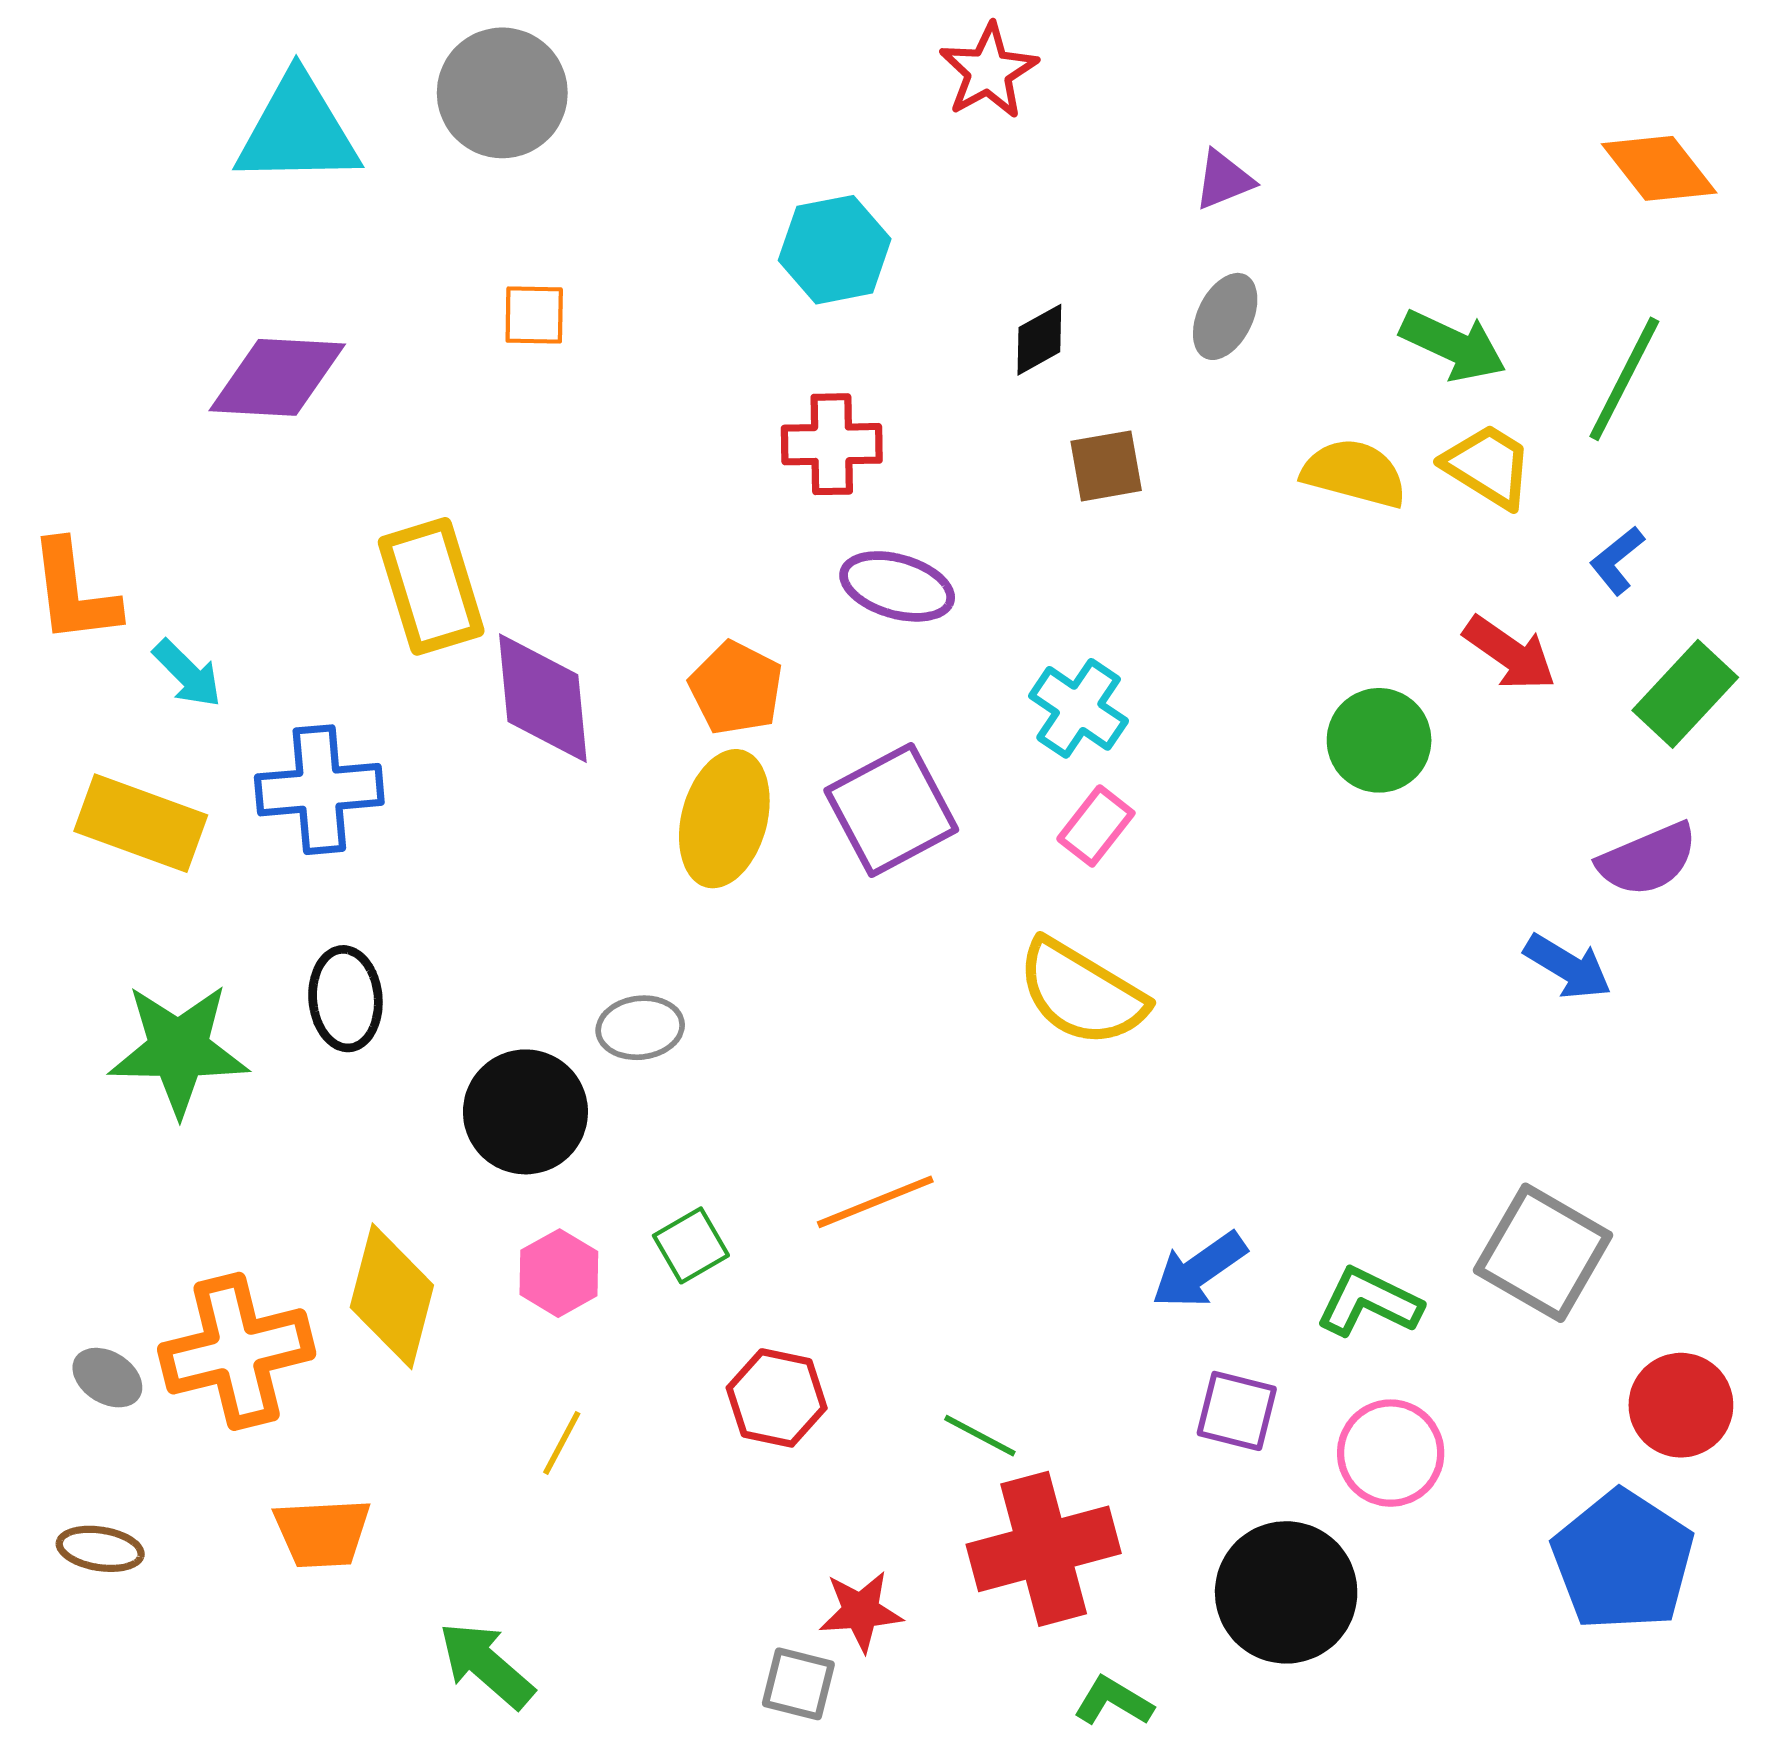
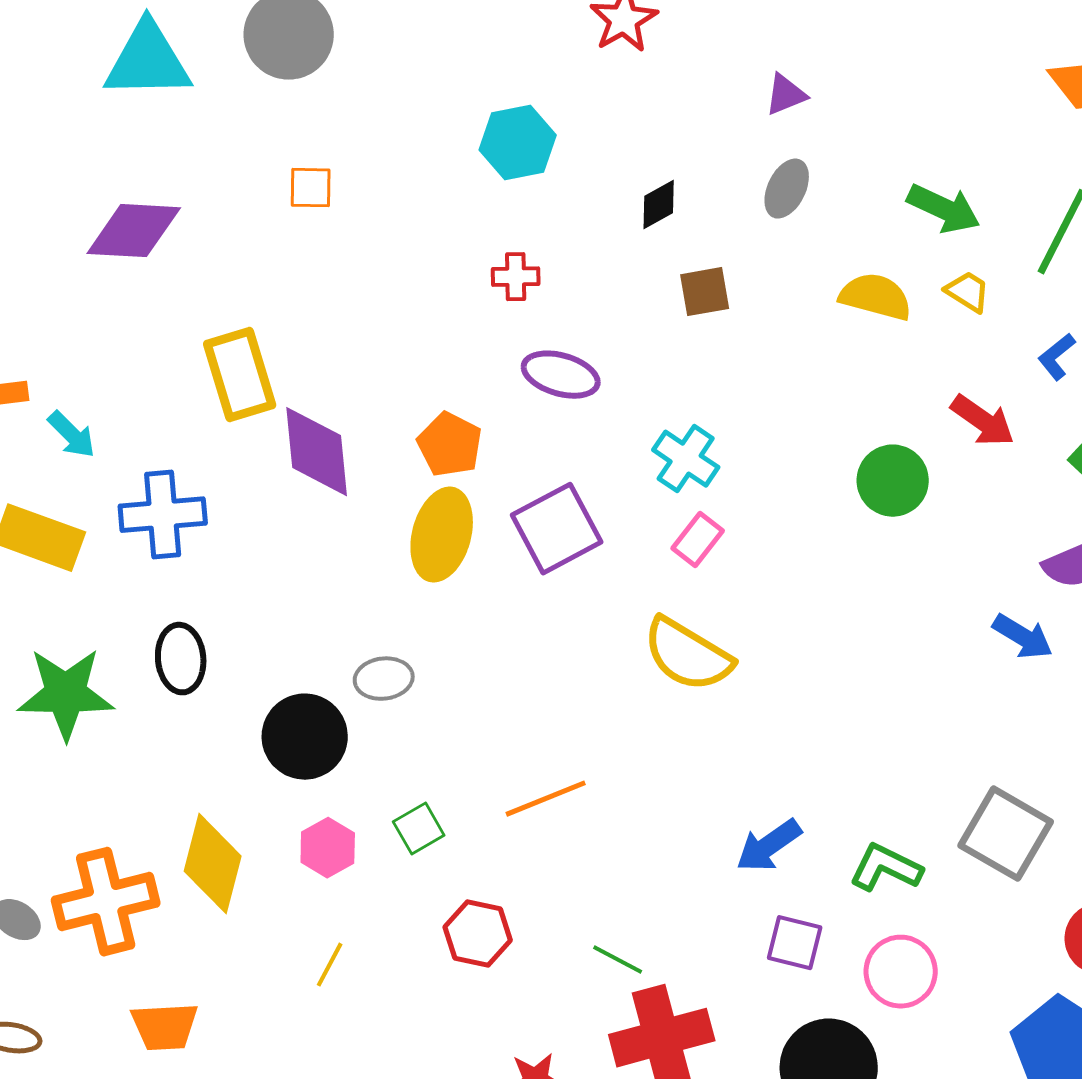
red cross: (832, 444) -> (516, 277), size x0.7
yellow trapezoid: (1488, 466) -> (968, 292), size x0.7

